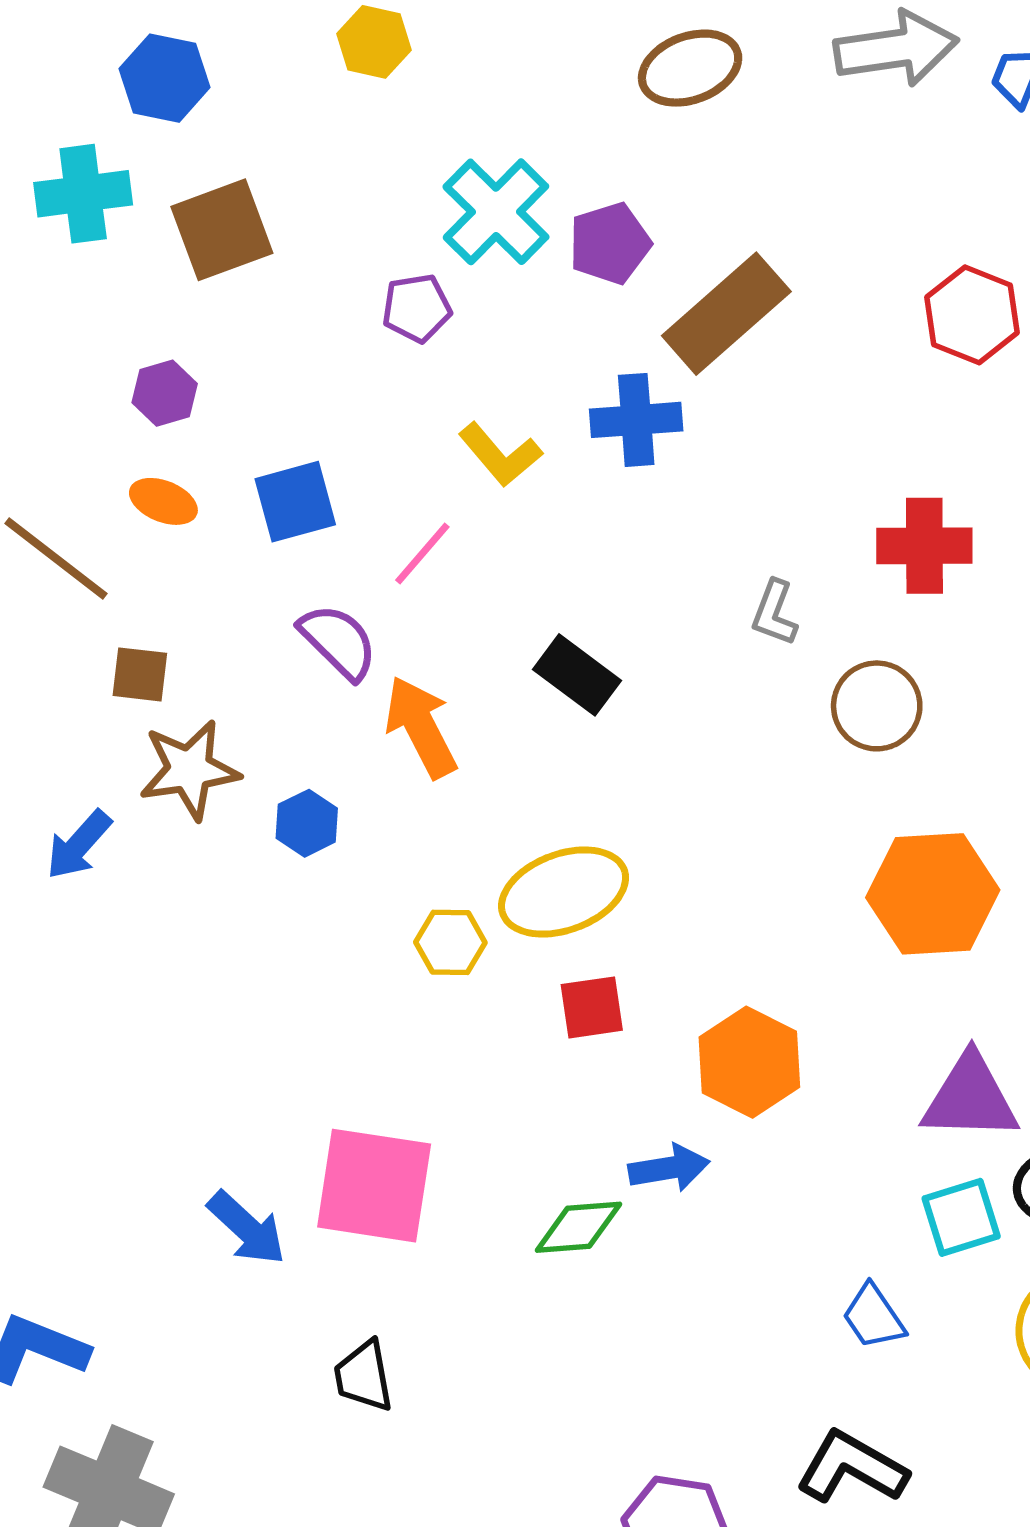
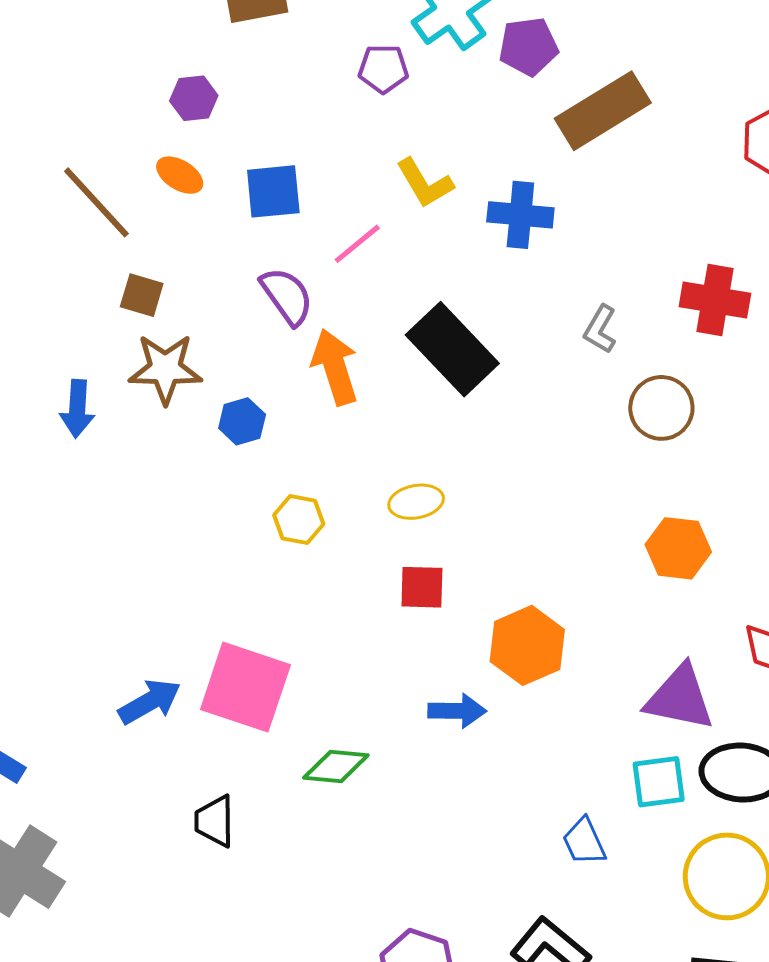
blue cross: (636, 420) -> (520, 215), moved
black rectangle: (577, 675) -> (452, 349), size x1.5
blue arrow: (79, 845) -> (77, 409), turned -48
yellow ellipse: (564, 892) -> (416, 502), size x0.6
orange hexagon: (933, 894) -> (678, 548), size x0.7
yellow hexagon: (450, 942) -> (299, 520), moved
green diamond: (578, 1227) -> (336, 766), moved
blue arrow: (247, 1228) -> (150, 702), turned -82

